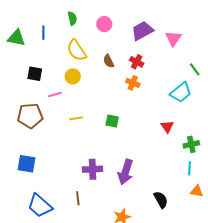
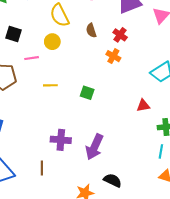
red triangle: (167, 127) -> (143, 105), turned 48
black semicircle: (161, 200) -> (113, 180), moved, turned -42

